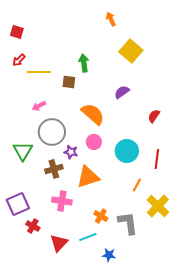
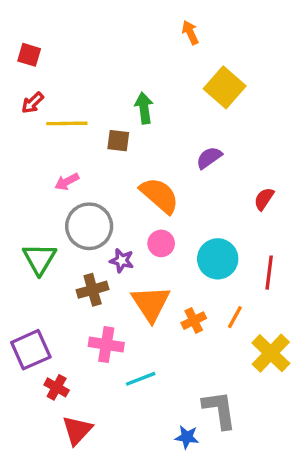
orange triangle: (88, 177) -> (151, 303), turned -45
orange cross: (101, 216) -> (194, 321), moved, turned 32
gray L-shape: (128, 223) -> (219, 410), moved
cyan line: (88, 237) -> (141, 379), moved
red triangle: (59, 243) -> (77, 430), moved

